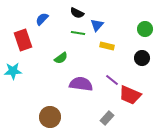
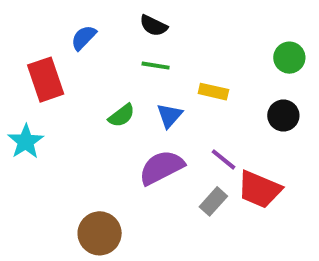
blue triangle: (97, 25) -> (169, 116), moved
cyan star: (13, 71) -> (26, 141), turned -30
purple semicircle: (81, 84) -> (161, 167), turned -35
gray rectangle: (107, 118) -> (213, 201), moved

